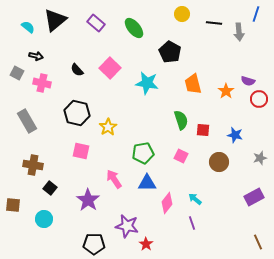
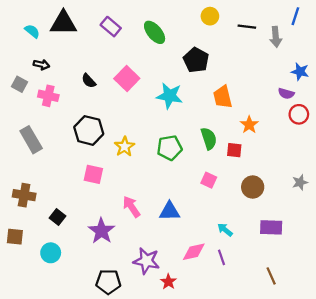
black triangle: (55, 20) -> (63, 23), turned 40
orange star: (226, 91) -> (249, 125), moved
blue star: (235, 135) -> (300, 72), moved
green pentagon: (143, 153) -> (170, 148), moved
brown cross: (33, 165) -> (24, 195), moved
purple rectangle: (254, 197) -> (271, 227), moved, turned 30
pink diamond: (167, 203) -> (194, 252), moved, turned 40
brown line: (258, 242) -> (271, 276), moved

